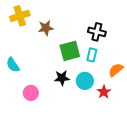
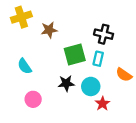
cyan semicircle: (13, 65) -> (25, 66), moved
orange semicircle: (116, 70) -> (124, 75), turned -105
red star: (104, 92) -> (102, 104), moved

